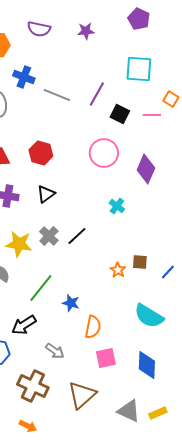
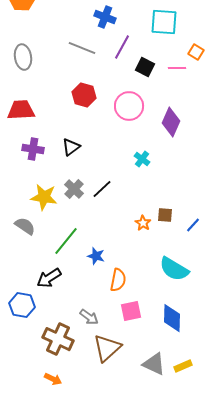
blue cross: (24, 77) -> (105, 17), moved
red hexagon: (41, 153) -> (84, 95), moved
gray arrow: (55, 351) -> (89, 317), moved

